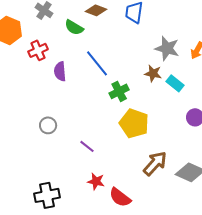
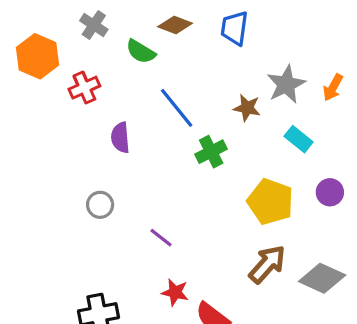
gray star: (167, 48) -> (286, 84), turned 30
purple semicircle: (60, 71) -> (120, 138), moved
brown star: (153, 73) -> (247, 108), moved
yellow pentagon: (134, 123) -> (270, 202), moved

